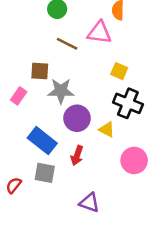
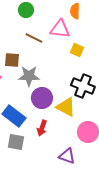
yellow square: (119, 71) -> (77, 50), moved
yellow triangle: (107, 129) -> (66, 107), size x1.5
purple triangle: (89, 203) -> (67, 156), moved

